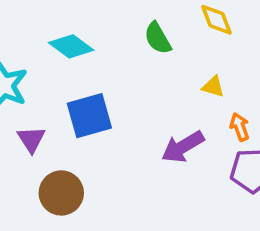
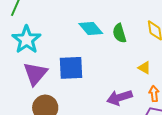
cyan diamond: (71, 46) -> (91, 29), moved
purple triangle: (31, 139) -> (35, 74), size x1.5

